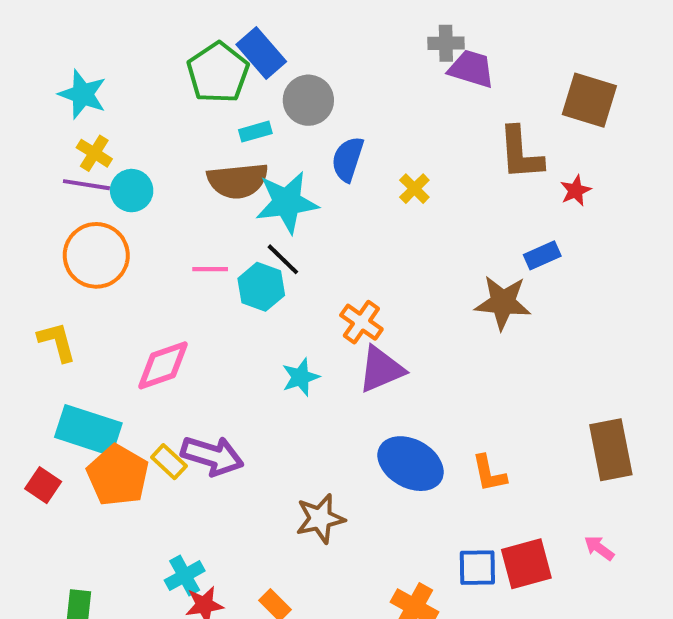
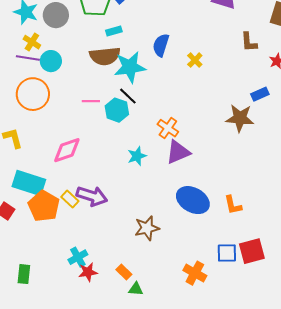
gray circle: (308, 100) -> (56, 15), moved
brown L-shape: (521, 153) -> (249, 42), size x0.7

